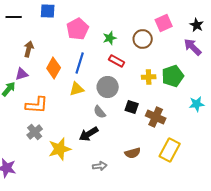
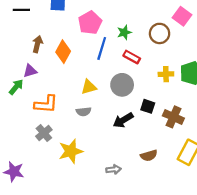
pink square: (164, 23) -> (182, 16), turned -30
blue line: (80, 63) -> (102, 48), moved
orange diamond: (54, 68) -> (63, 52), moved
gray semicircle: (100, 112) -> (84, 112), moved, turned -56
black arrow: (89, 134) -> (123, 120), moved

